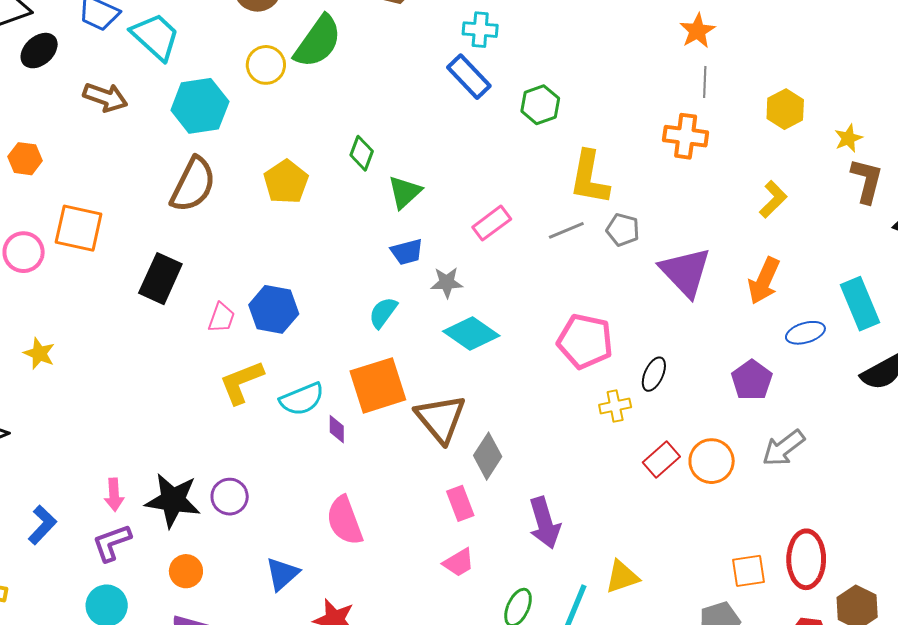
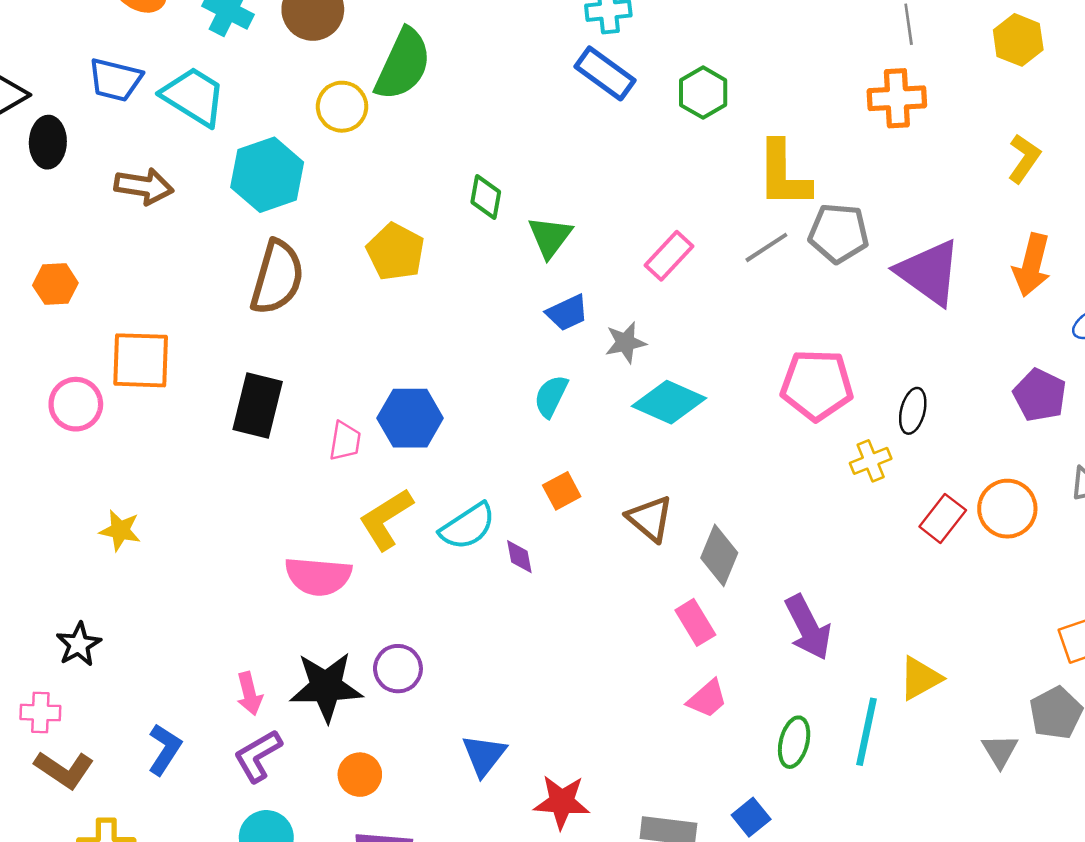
black ellipse: (39, 51) -> (48, 142), turned -36
gray pentagon: (623, 230) -> (839, 233), size x1.4
orange square: (378, 385) -> (562, 491), size x0.5
brown triangle: (441, 419) -> (650, 519), size x0.7
pink semicircle: (345, 521) -> (318, 576), moved, turned -54

